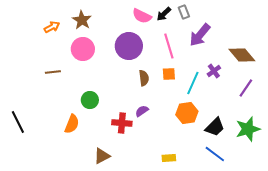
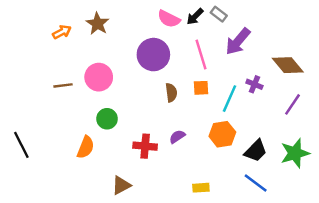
gray rectangle: (184, 12) -> (219, 14), turned -32
pink circle: (83, 49) -> (99, 77), moved
purple cross: (214, 71) -> (254, 84), turned -32
purple semicircle: (142, 111) -> (177, 137), moved

